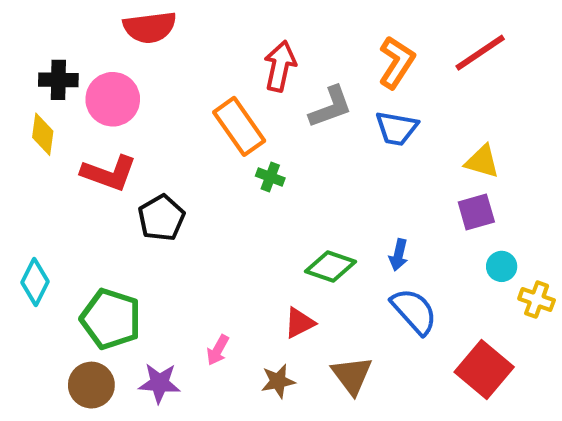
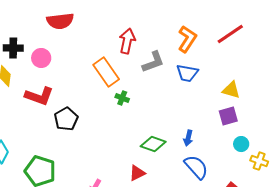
pink circle: (113, 99) -> (41, 58), size x0.7

